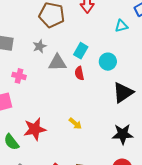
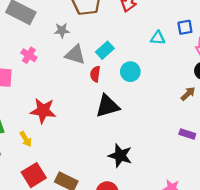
black triangle: (123, 93) -> (107, 106), moved
yellow arrow: (75, 124) -> (26, 139), moved
red star: (35, 129) -> (43, 111), moved

